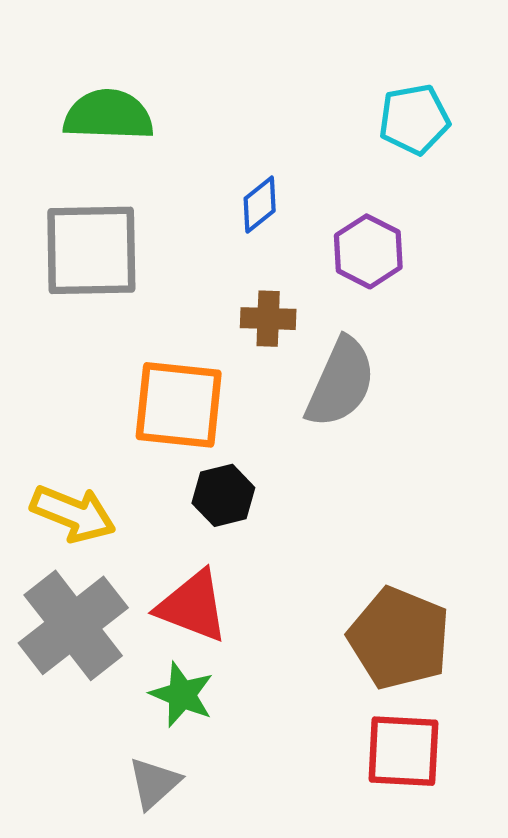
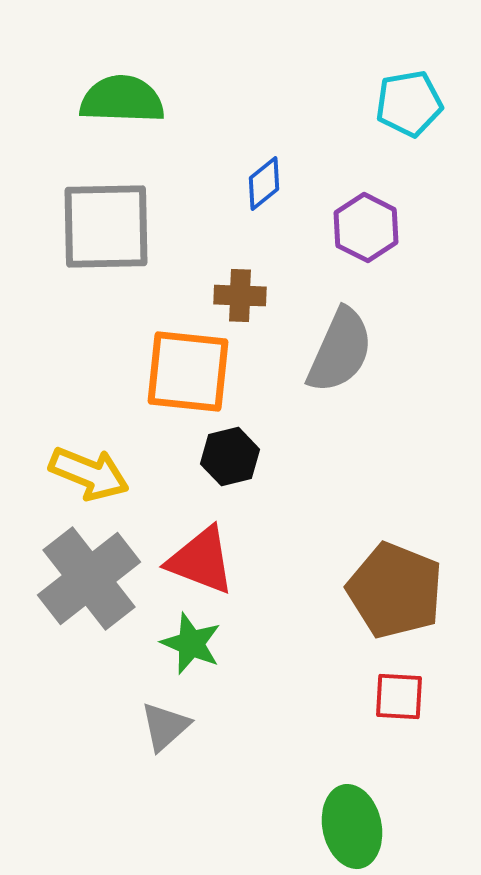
brown cross: (268, 319) -> (240, 296), moved
red square: (403, 751) -> (399, 697), size x0.7

